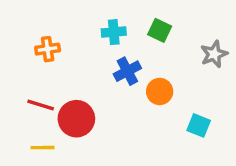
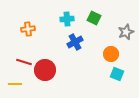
orange circle: (160, 91) -> (111, 54), moved
yellow line: (42, 148) -> (15, 84), moved

